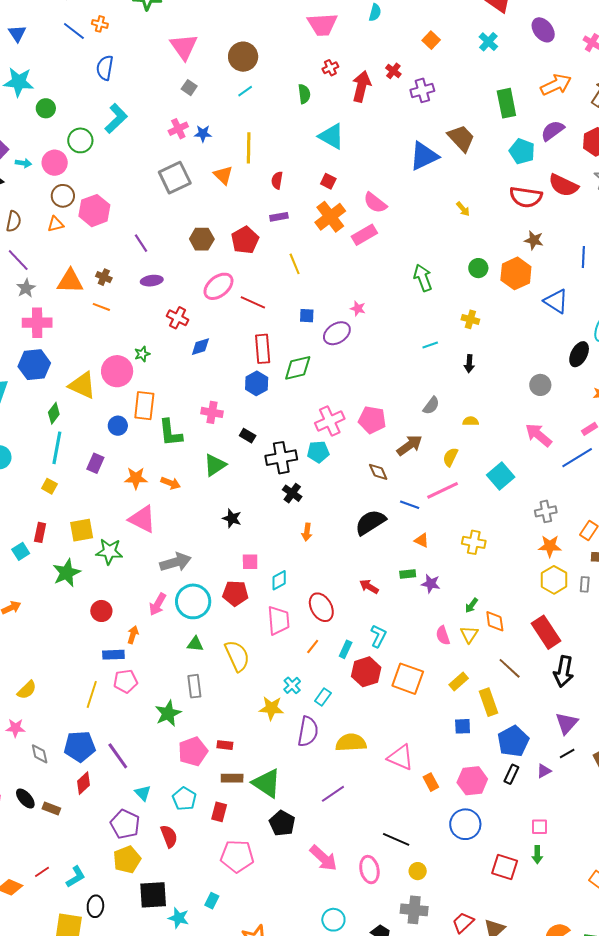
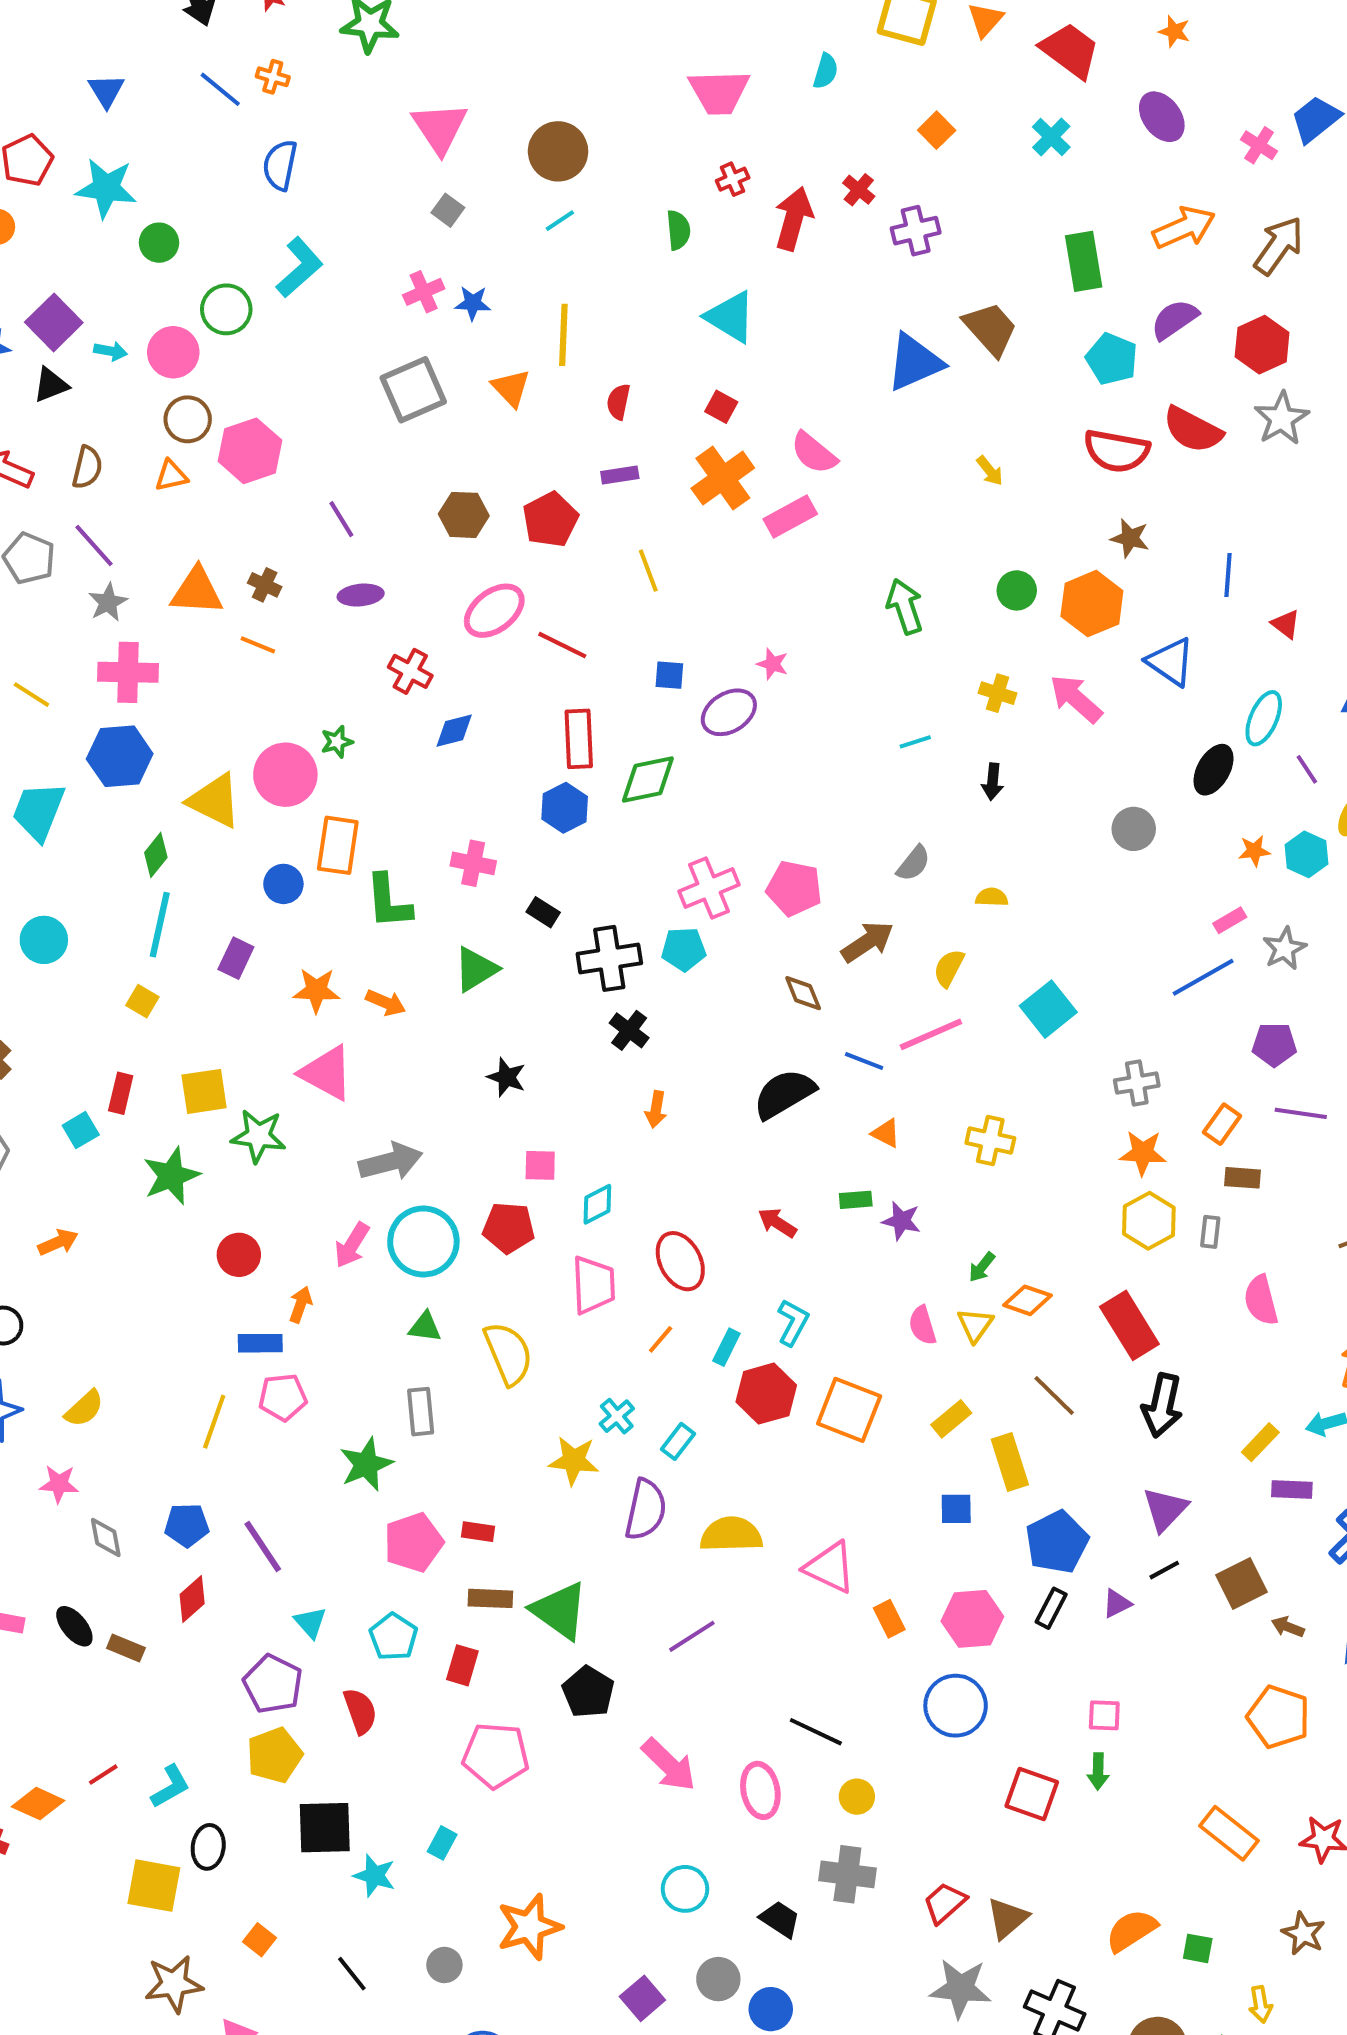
pink arrow: (539, 435) -> (1076, 699), moved
orange diamond: (495, 621) -> (1028, 1300), turned -65
blue pentagon: (80, 746) -> (187, 1525), size x0.7

